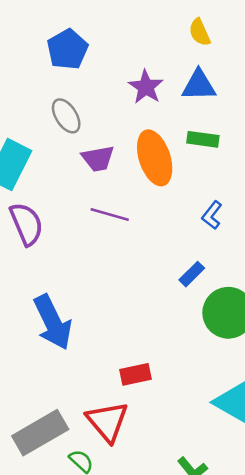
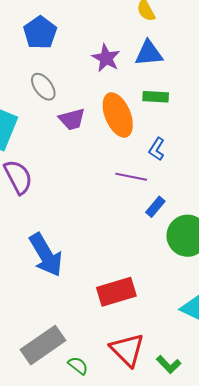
purple line: (110, 215) -> (131, 177), moved
blue L-shape: (212, 215) -> (157, 149), moved
red rectangle: (136, 374) -> (116, 292), size x1.5
red triangle: (107, 422) -> (127, 350), moved

